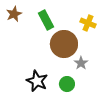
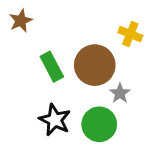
green rectangle: (46, 20) -> (52, 67), moved
green circle: (67, 84) -> (99, 124), size x1.5

